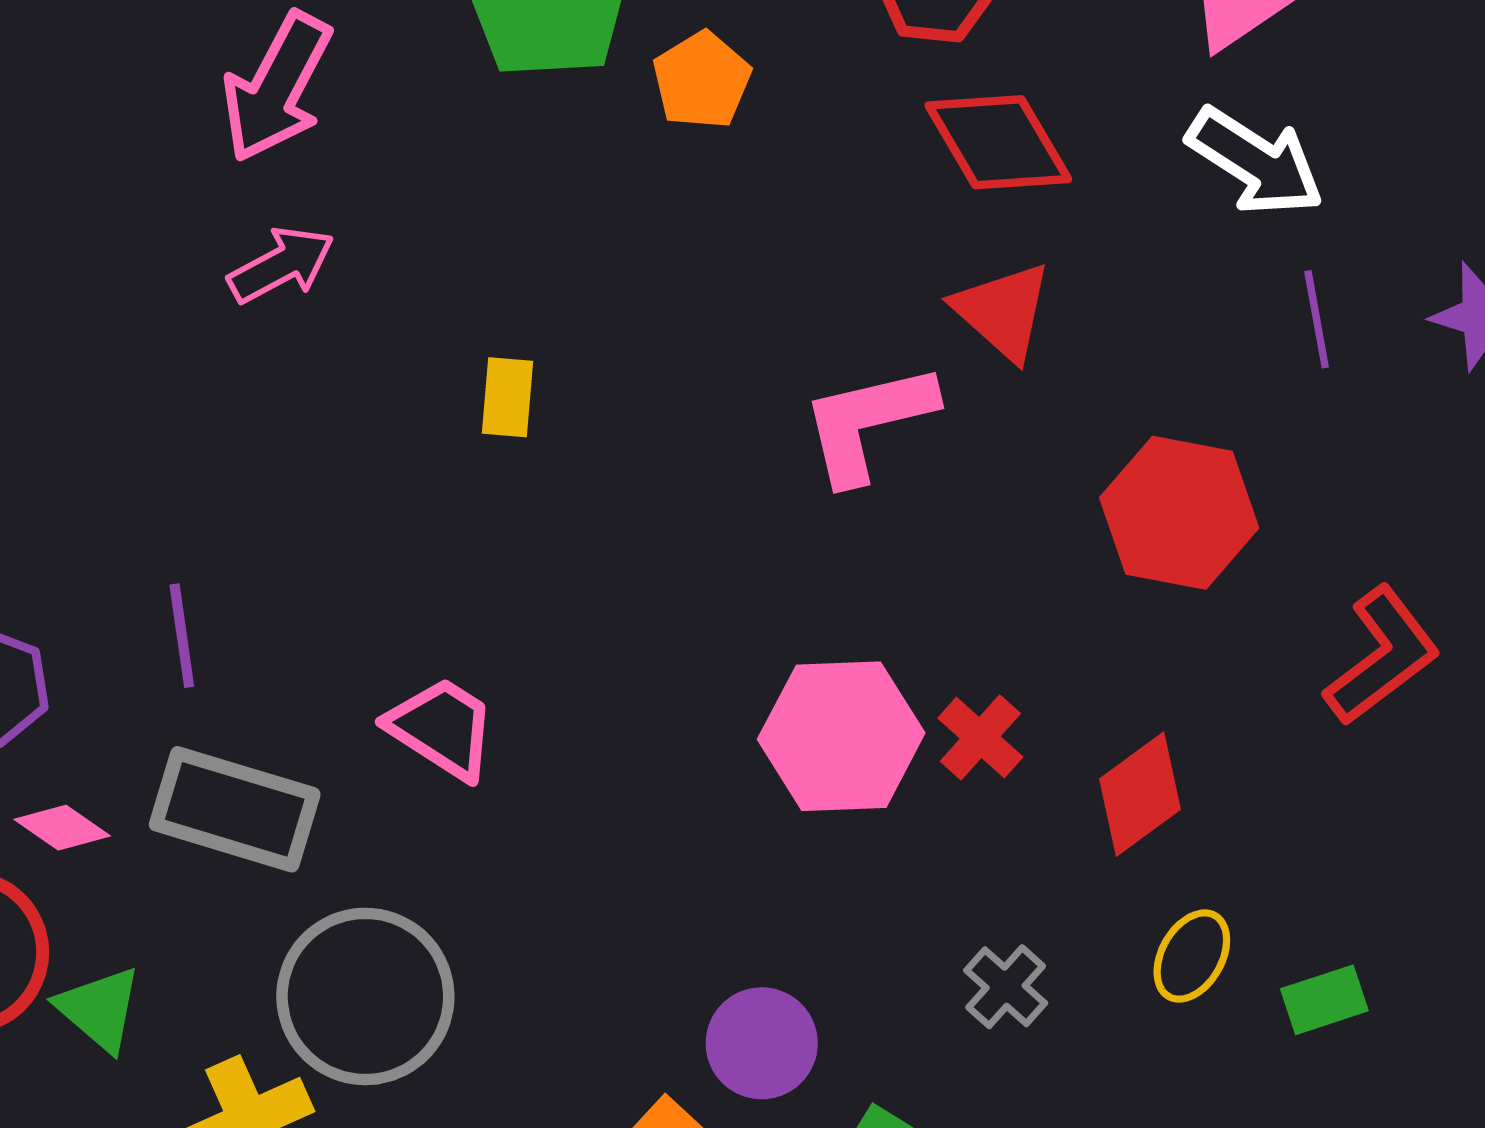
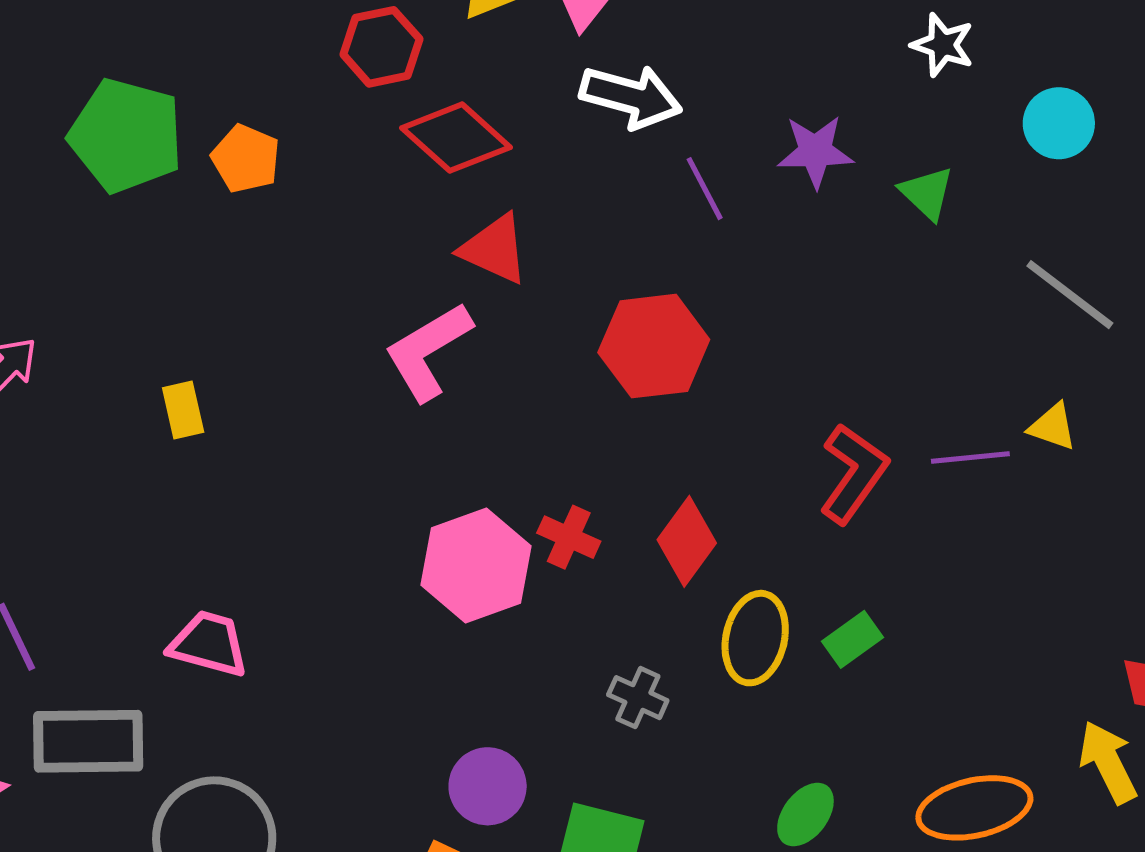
red L-shape: (1382, 656) -> (853, 473), moved
yellow ellipse: (1192, 956) -> (755, 638), size x1.4

